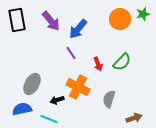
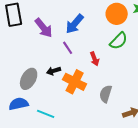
purple arrow: (51, 21) -> (44, 28), moved
green semicircle: (122, 62) -> (119, 41), moved
black arrow: (57, 100) -> (54, 71), moved

